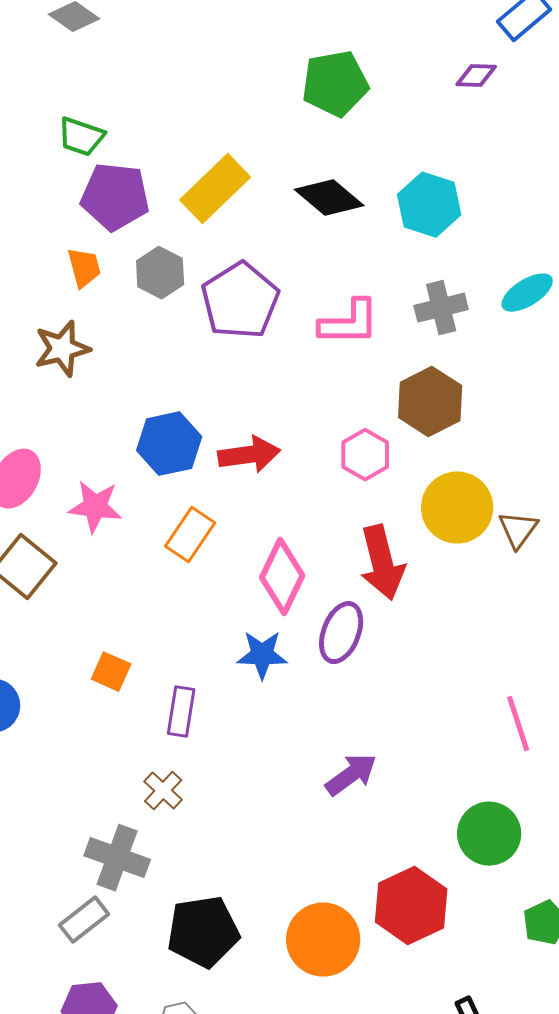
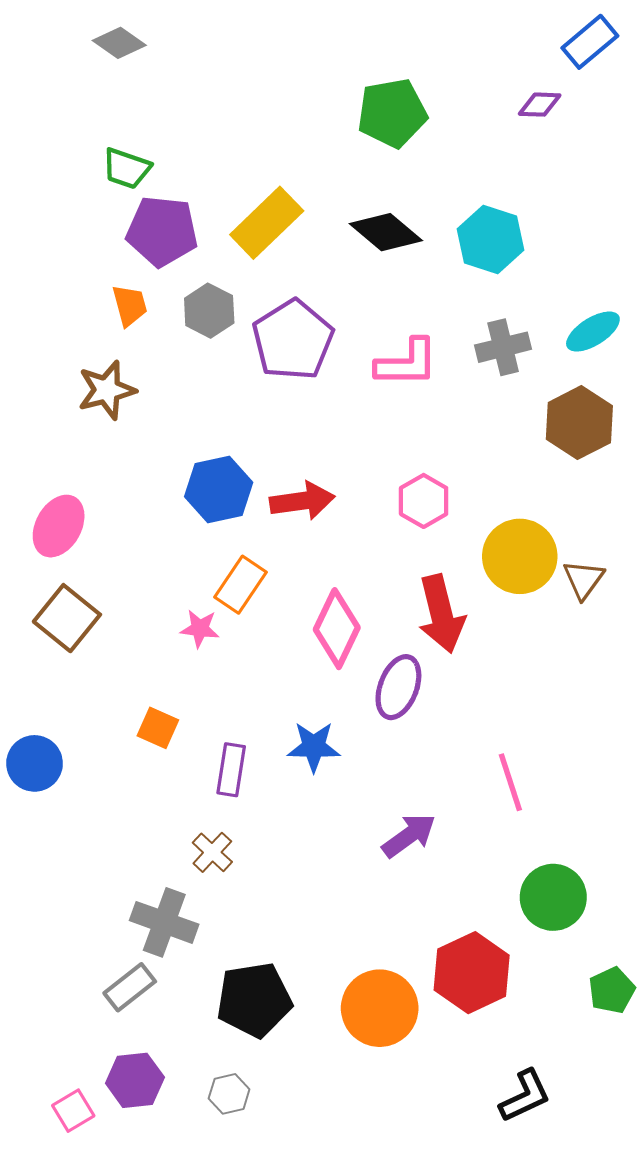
brown hexagon: (430, 402) -> (579, 423), moved
pink star: (95, 507) -> (200, 629), moved, size x0.7
blue star: (262, 655) -> (314, 747), moved
pink line: (518, 724) -> (510, 782), moved

